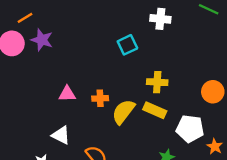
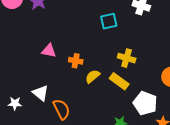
yellow semicircle: (123, 112) -> (93, 76), size x0.7
white triangle: (61, 135) -> (41, 93), moved

